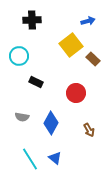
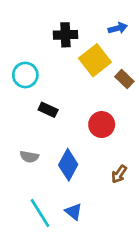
black cross: (32, 20) -> (65, 35), moved
brown arrow: (89, 130) -> (119, 174), turned 64

